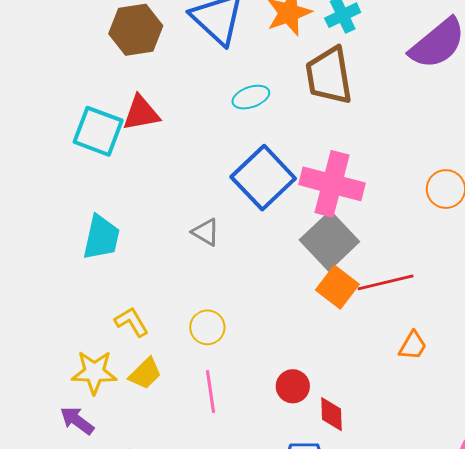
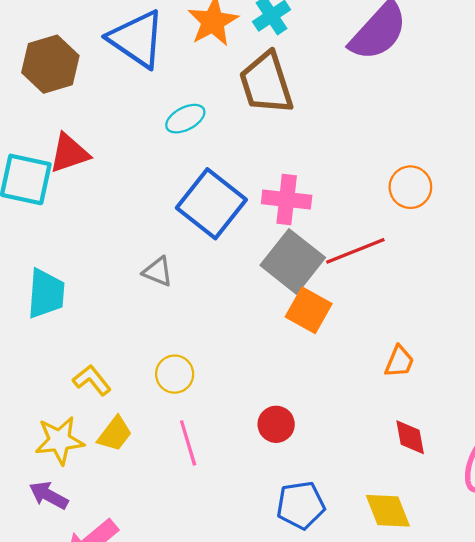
pink cross: (332, 184) -> (287, 200), size x0.7
red line: (386, 282) -> (355, 251), moved
red diamond: (332, 414) -> (410, 437), moved

